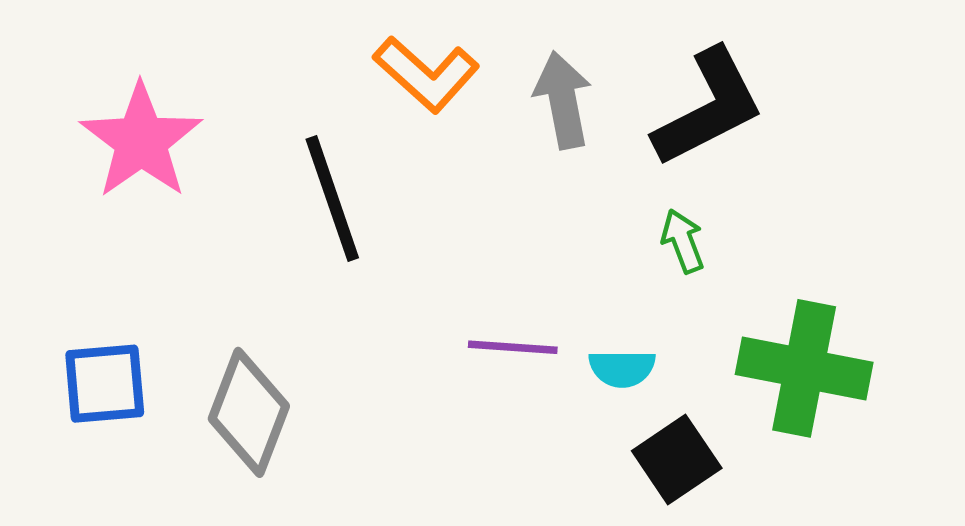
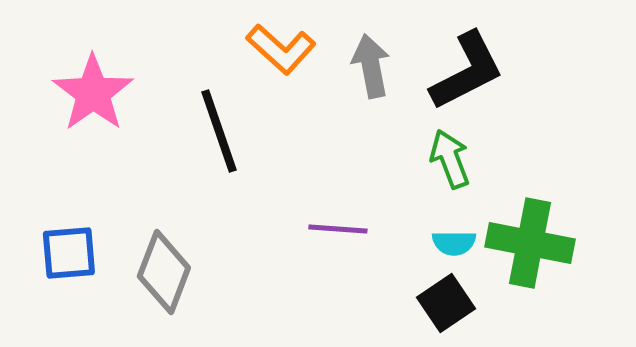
green arrow: (683, 241) -> (450, 159), size x1.4
cyan semicircle: (622, 368) -> (454, 243), moved

